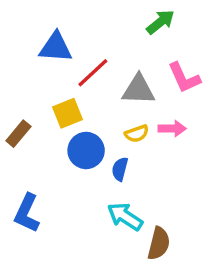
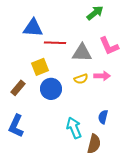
red line: (93, 73) -> (55, 43), turned 45
brown rectangle: (18, 134) -> (18, 88), moved
blue semicircle: (120, 169) -> (103, 117), moved
cyan arrow: (125, 216) -> (74, 128), turned 35

